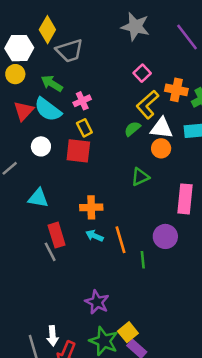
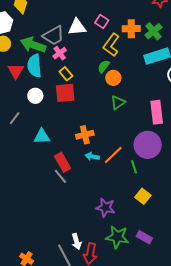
gray trapezoid: (70, 51) -> (54, 36), moved
green arrow: (52, 83) -> (33, 45), size x1.4
cyan semicircle: (48, 110) -> (34, 66), turned 60
white triangle: (162, 128) -> (77, 27), moved
orange circle: (161, 148) -> (113, 78), moved
purple circle: (165, 236) -> (148, 145), size x1.4
orange line: (120, 240) -> (113, 155), turned 75
yellow square: (128, 332) -> (143, 196), moved

